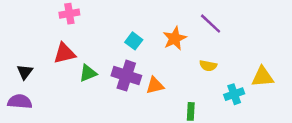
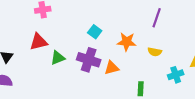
purple line: (211, 24) -> (157, 18), turned 66
orange star: (175, 38) -> (127, 42), moved, turned 30

